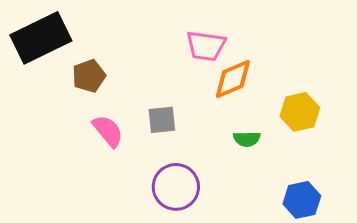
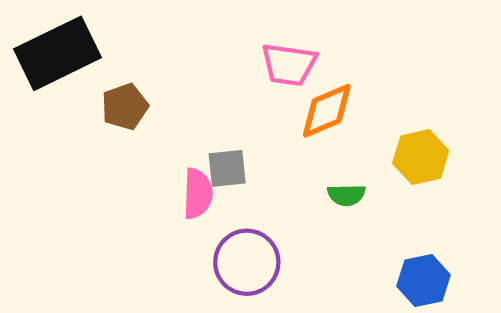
pink semicircle: (108, 131) -> (198, 194), moved, turned 42

